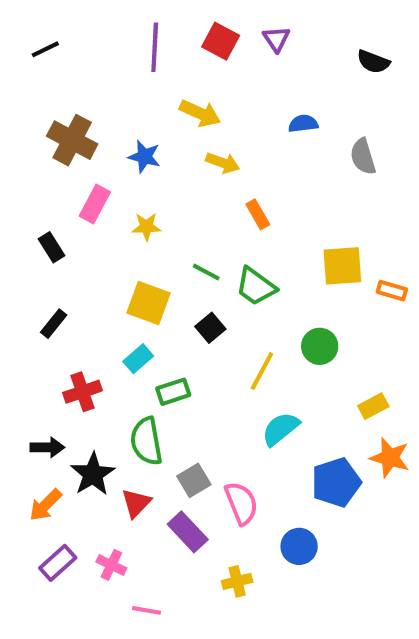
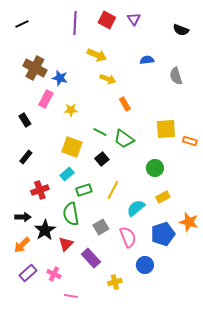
blue star: (144, 157) -> (60, 78), moved
yellow line: (262, 371) -> (113, 190), moved
yellow rectangle: (373, 406) -> (163, 197), moved
gray square: (194, 480) -> (101, 227), moved
pink semicircle: (241, 503) -> (128, 237), moved

